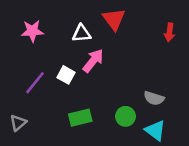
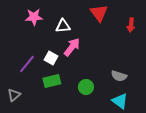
red triangle: (114, 19) -> (99, 13), moved
pink star: (32, 31) -> (34, 17), moved
green circle: (125, 116) -> (86, 87), moved
green rectangle: (80, 118) -> (52, 81), moved

